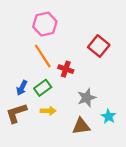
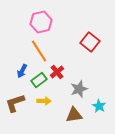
red cross: (66, 69) -> (57, 72), moved, turned 32
blue arrow: (22, 88) -> (22, 71), moved

